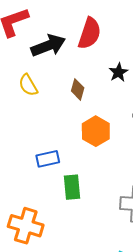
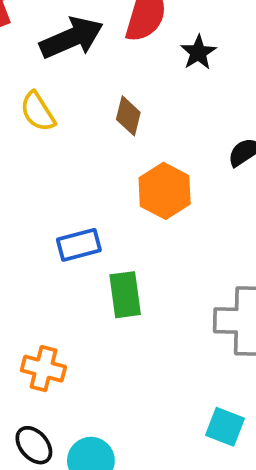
black star: (118, 72) -> (198, 53), moved
orange cross: (26, 226) -> (43, 369), size x0.7

